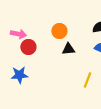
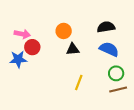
blue star: (19, 75) -> (18, 59), moved
yellow line: (87, 80) -> (79, 82), moved

